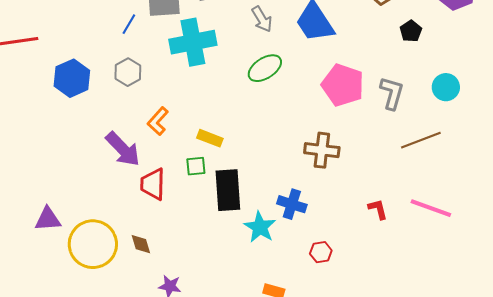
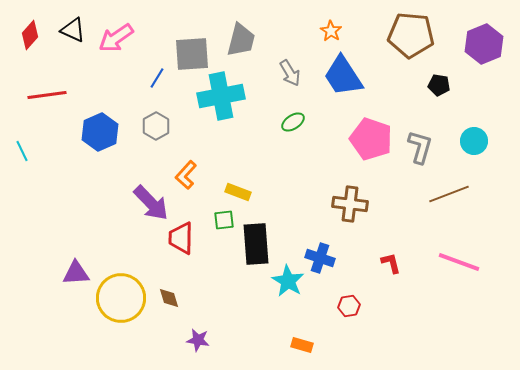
black pentagon: (411, 31) -> (439, 85), turned -30
green ellipse: (265, 68) -> (293, 122), size x0.7
red L-shape: (378, 209) -> (391, 263), moved

